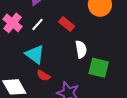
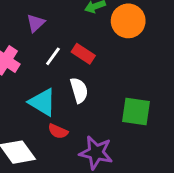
white line: (37, 24) -> (53, 56), moved
white semicircle: (81, 49) -> (79, 90), moved

